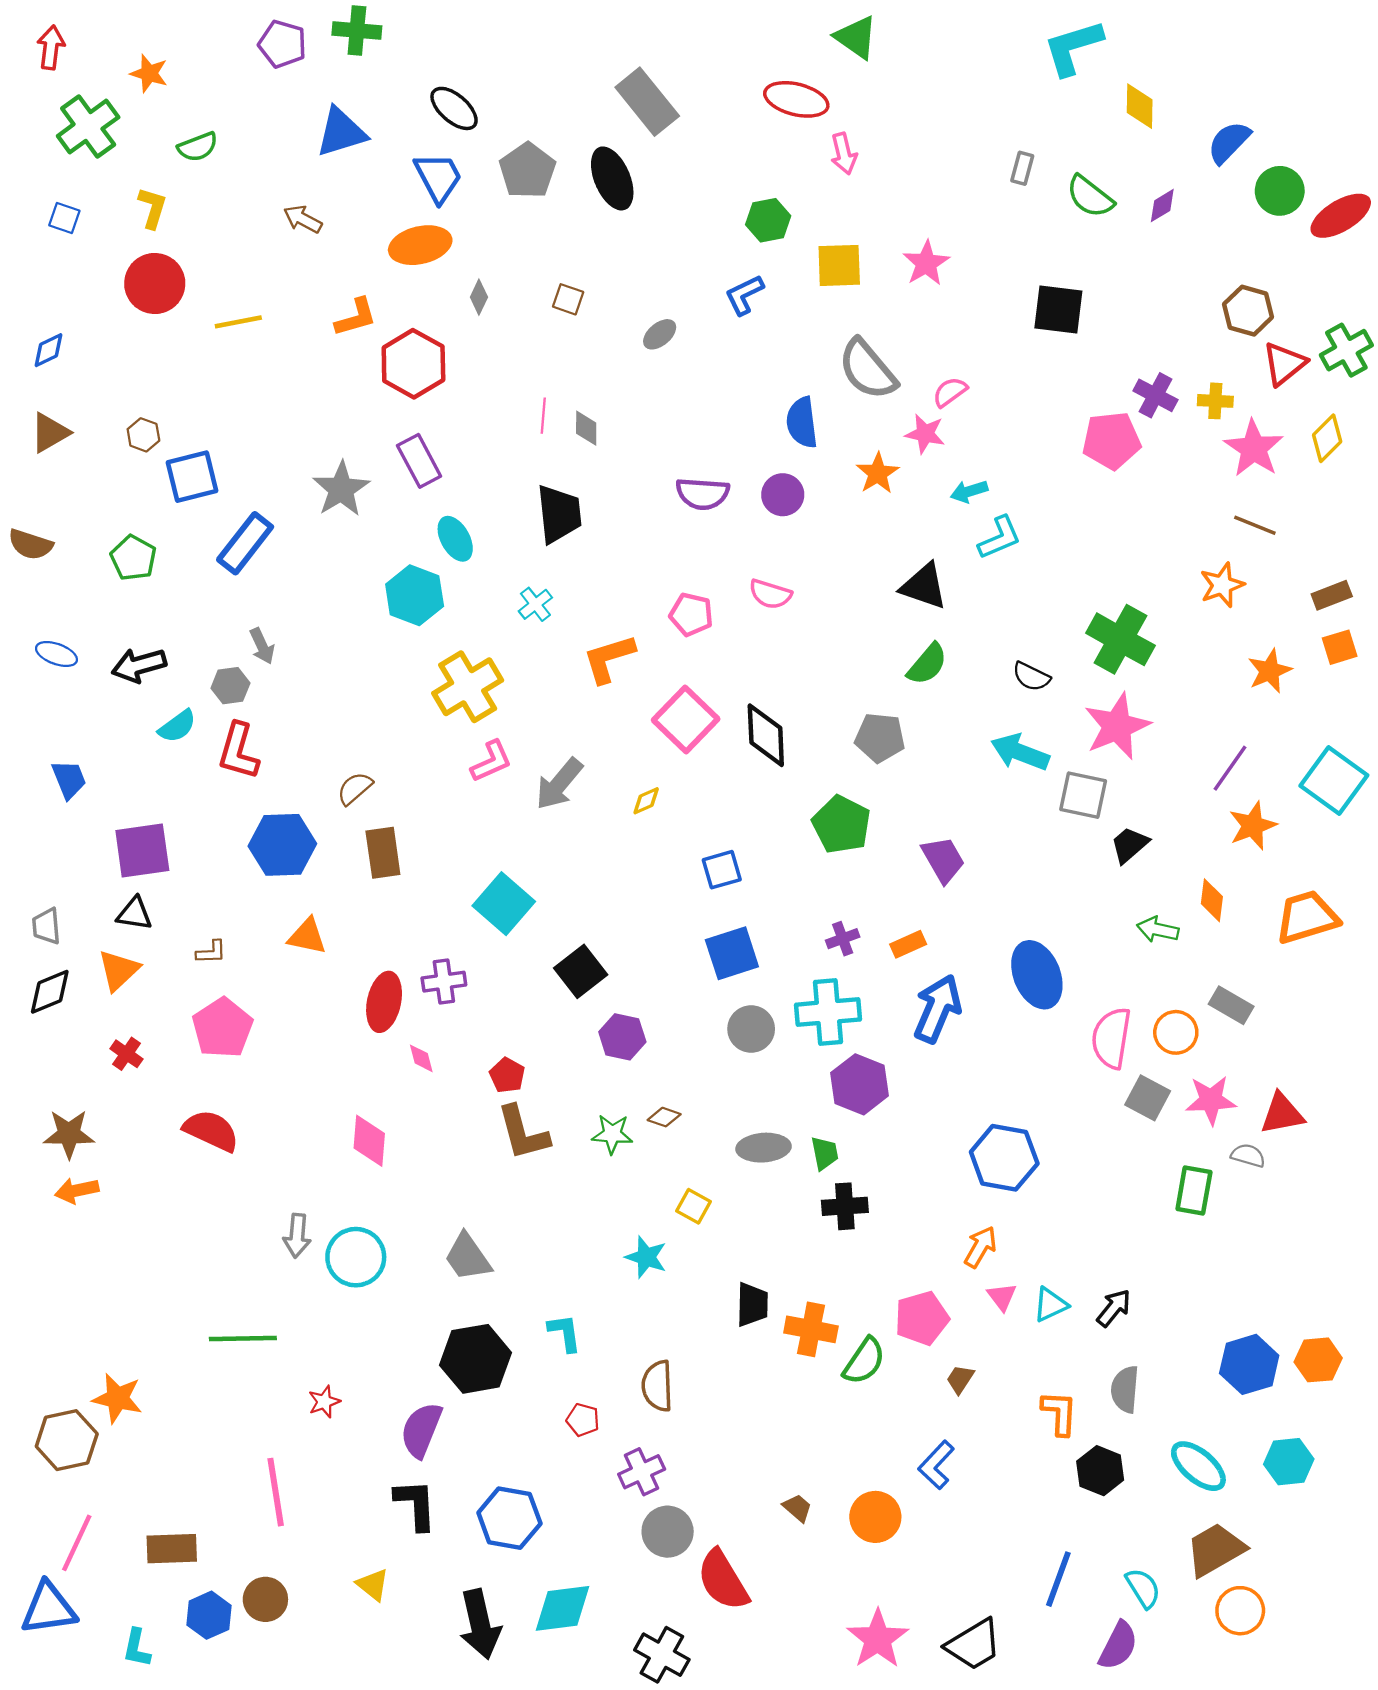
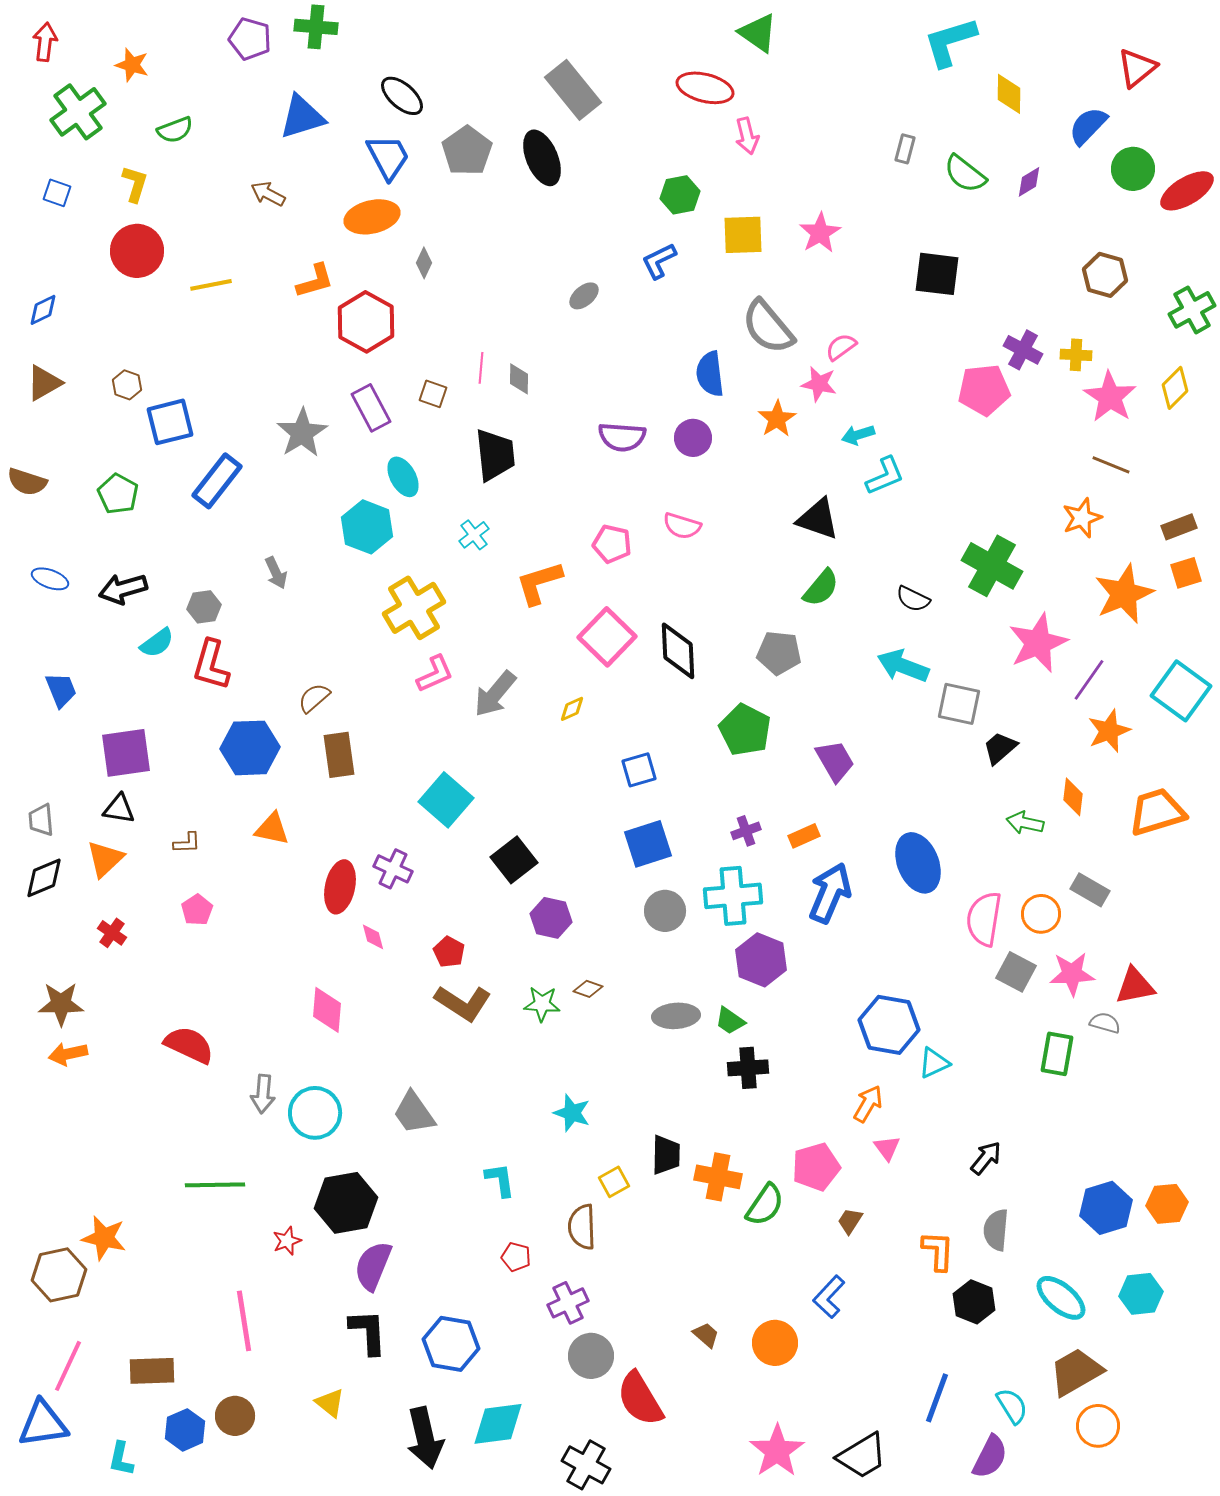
brown square: (568, 299) -> (433, 394), moved
red triangle: (1284, 364) -> (1137, 68), moved
gray arrow: (262, 646) -> (276, 573), moved
orange star: (1270, 671) -> (1124, 594), size x1.5
pink star: (1117, 726) -> (1038, 643), moved
purple cross: (444, 982) -> (393, 869), turned 33
pink pentagon: (223, 1028) -> (197, 910), size x0.6
red semicircle: (211, 1131) -> (189, 1045), moved
brown L-shape: (523, 1133) -> (463, 1003), turned -42
green trapezoid: (825, 1153) -> (730, 1021), turned 136
yellow square: (694, 1206) -> (614, 1182), moved, turned 32
cyan triangle: (1050, 1305) -> (934, 1063), moved
black hexagon: (476, 1359) -> (346, 1203), moved

